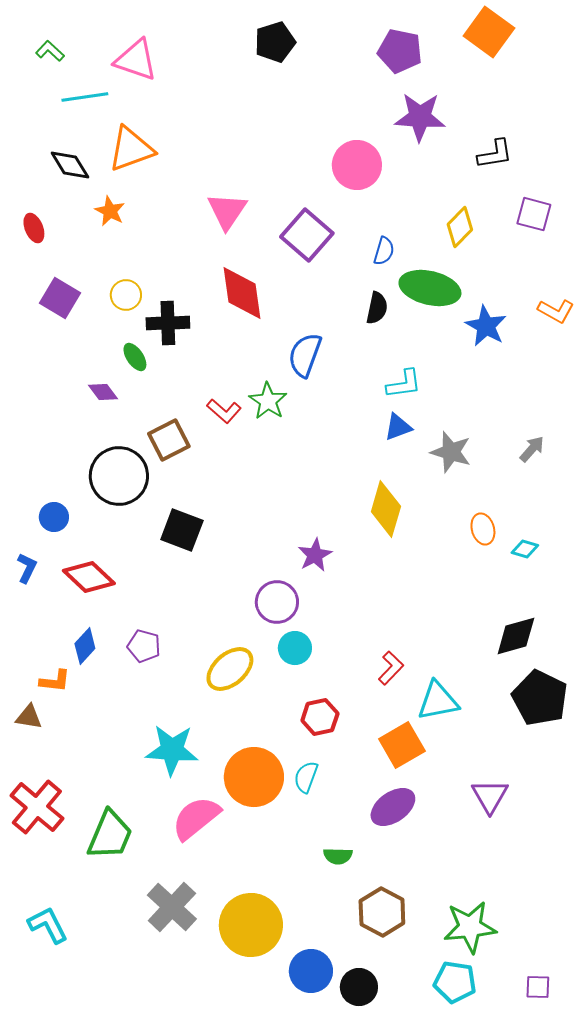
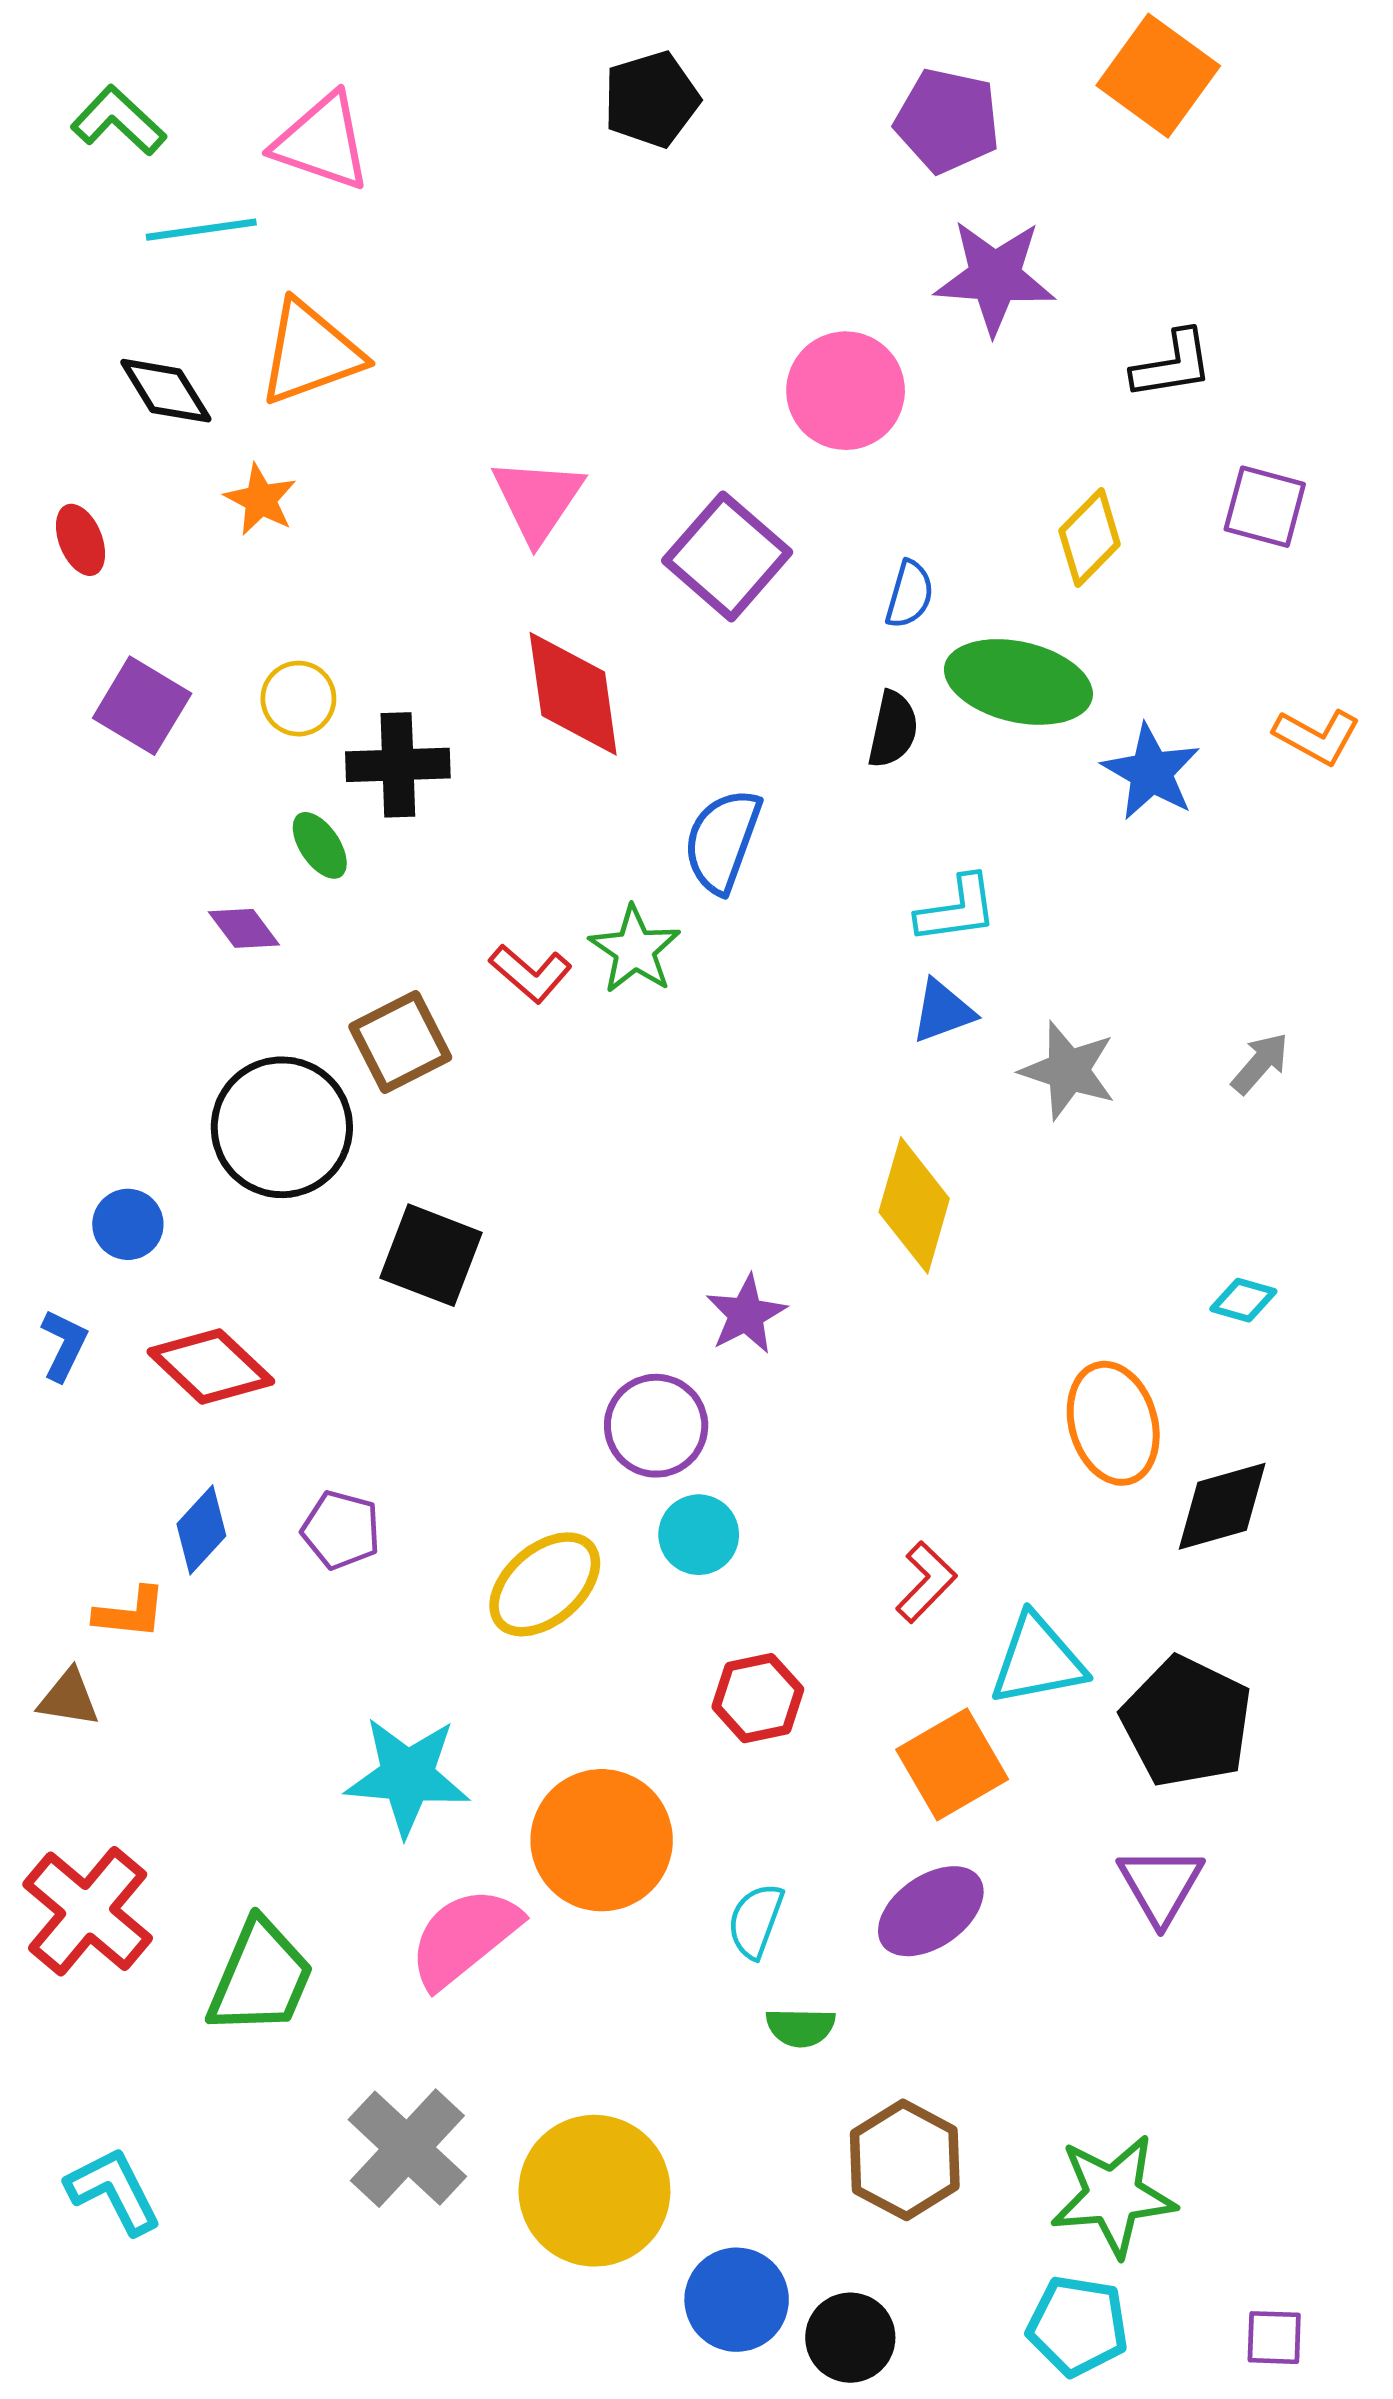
green L-shape: (50, 51) -> (118, 121), size x1.4
orange ellipse: (483, 529) -> (1113, 1423), moved, size x1.6
black pentagon: (540, 698) -> (1187, 1722), moved
cyan semicircle: (306, 777) -> (756, 1921), moved

